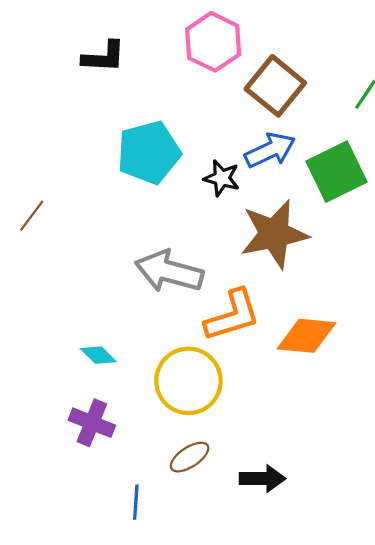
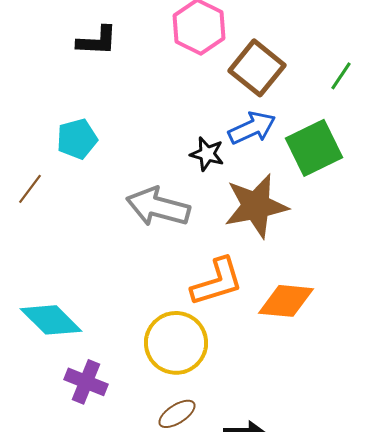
cyan pentagon: (149, 152) -> (77, 139), moved, size x0.7
gray arrow: (169, 271) -> (158, 207), moved
cyan diamond: (98, 355) -> (51, 320), moved, size x1.8

